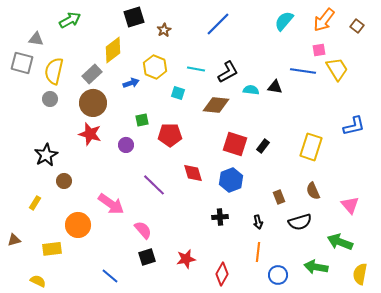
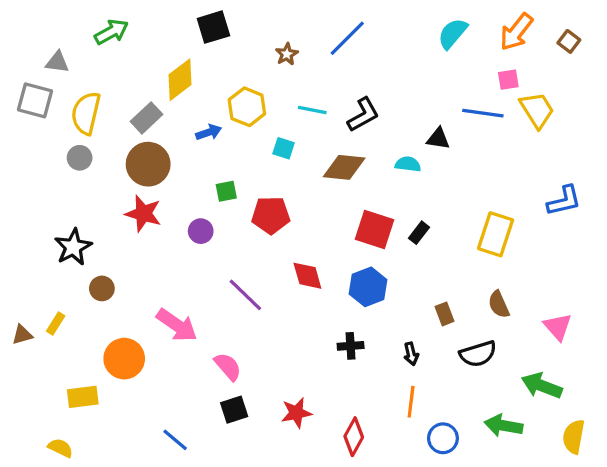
brown star: (164, 30) -> (287, 54), moved
cyan semicircle: (251, 90) -> (408, 164), moved
brown triangle: (14, 240) -> (22, 335), moved

